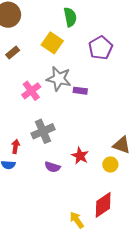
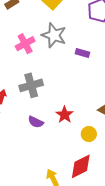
purple rectangle: (80, 91) -> (82, 53), moved
yellow circle: (110, 165) -> (89, 134), moved

